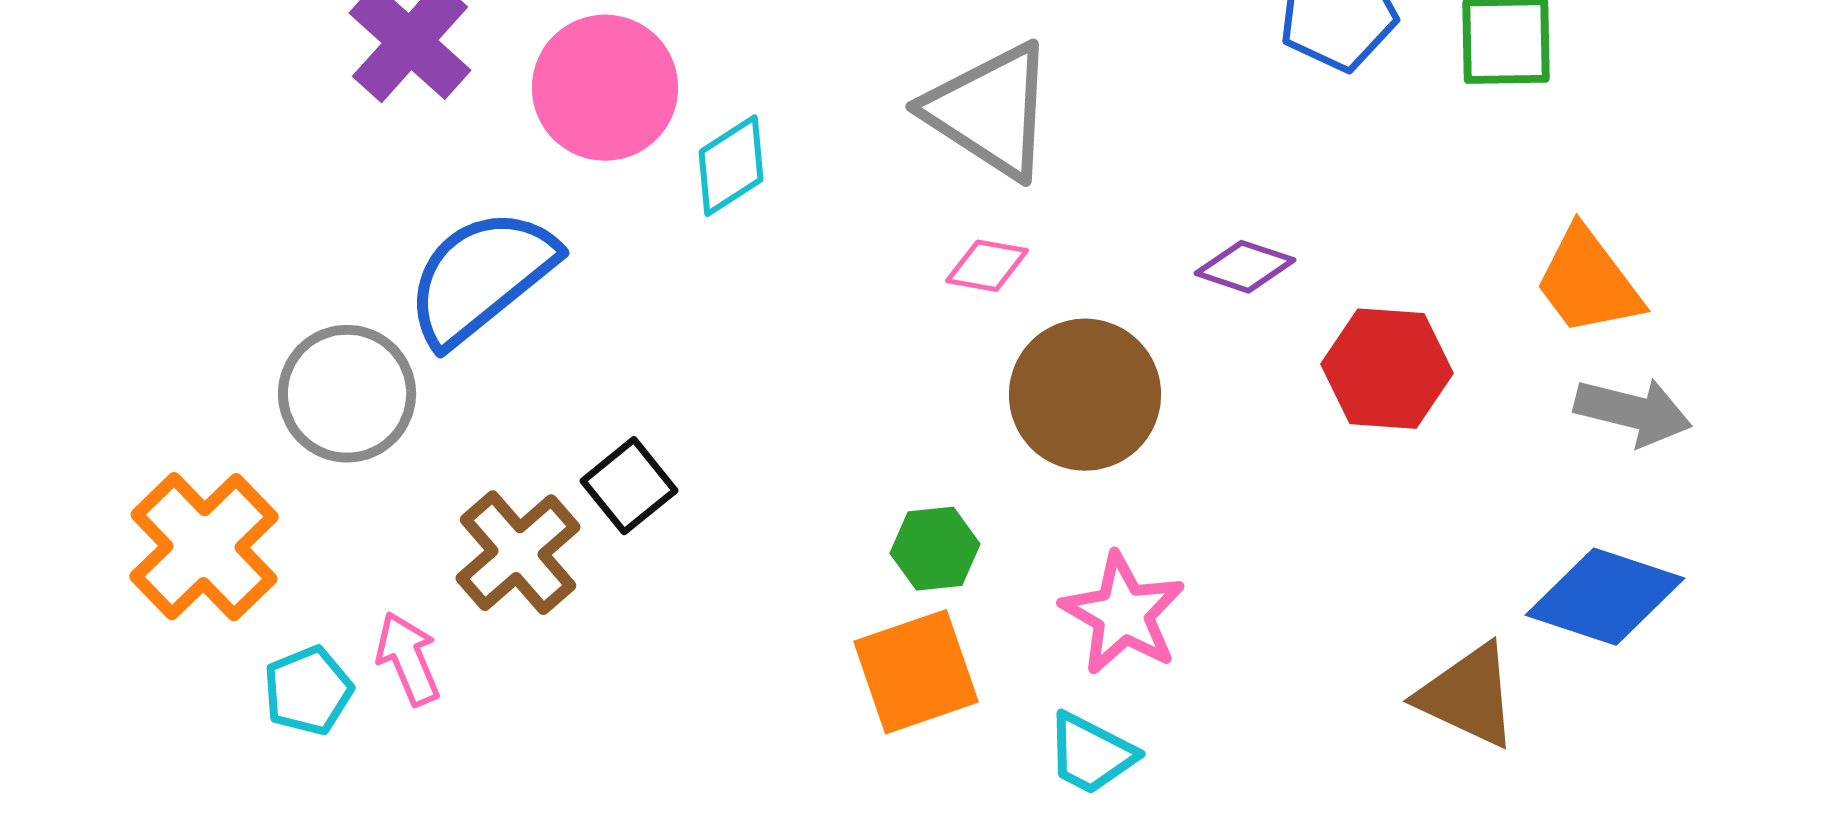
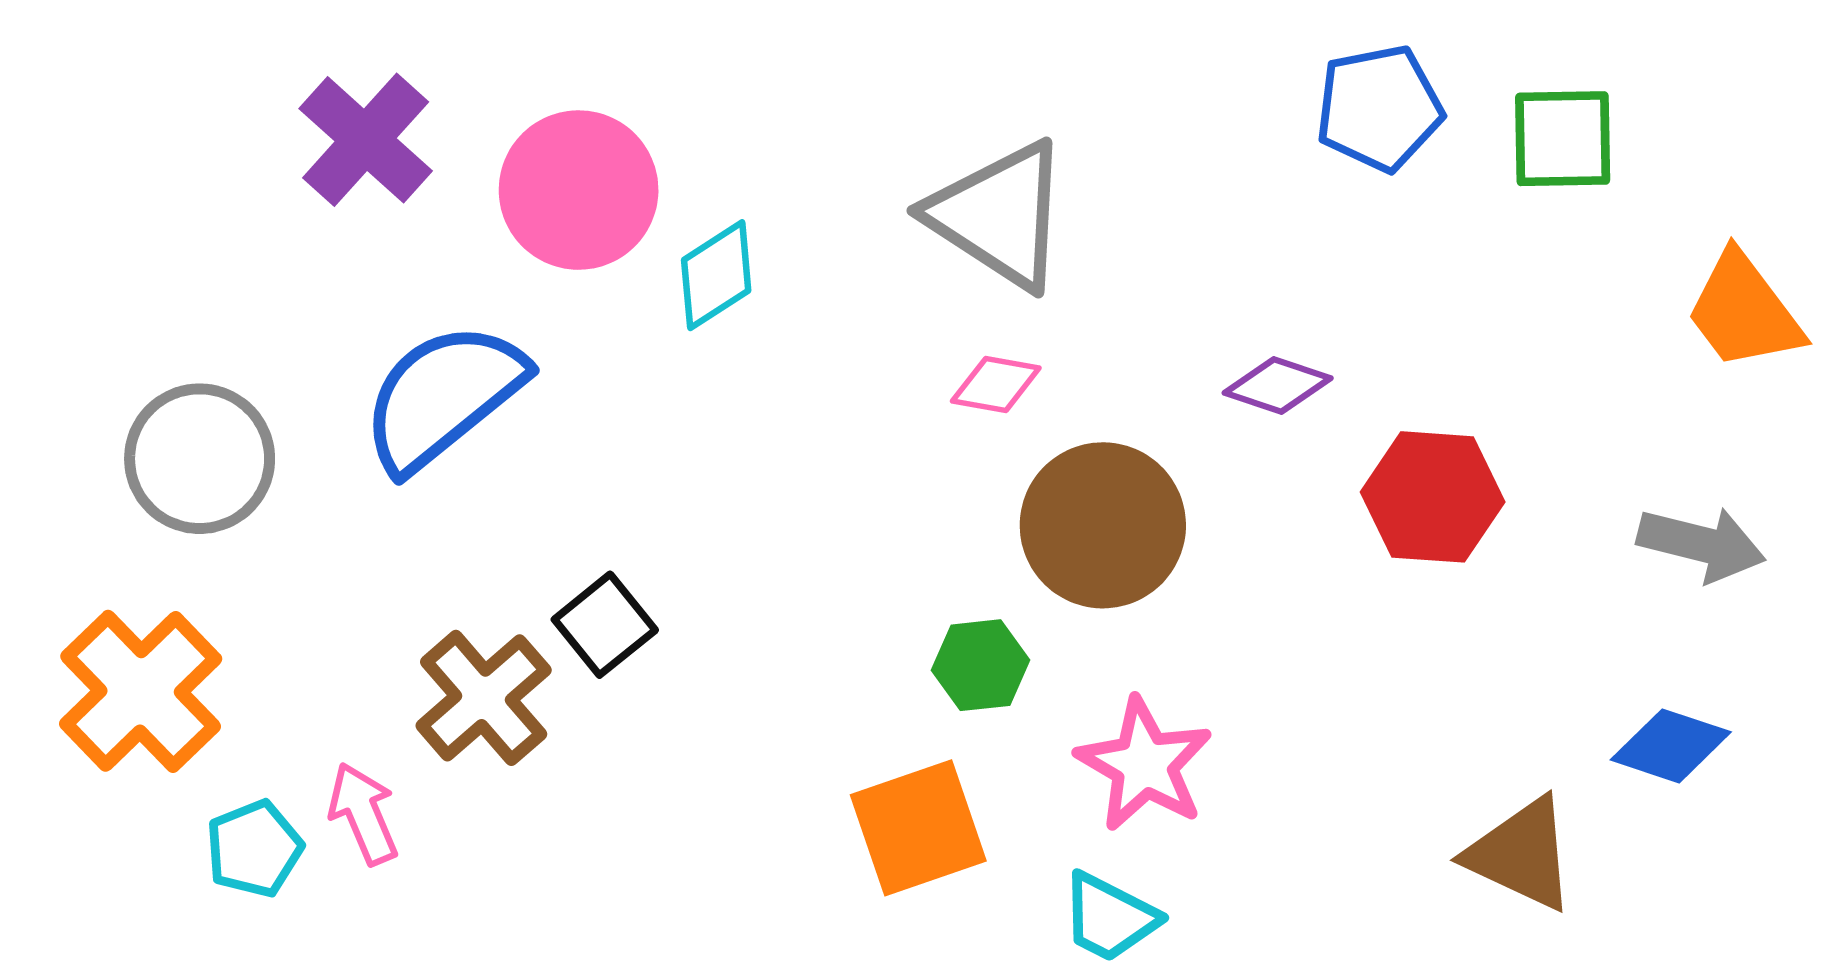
orange trapezoid: (1588, 282) -> (1744, 311), moved
gray circle: (347, 394) -> (200, 459), moved
green hexagon: (935, 549) -> (980, 665), moved
blue diamond: (1605, 597) -> (1671, 746), size x0.7

